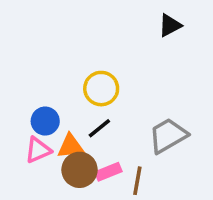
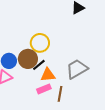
orange triangle: (70, 146) -> (48, 75), moved
brown circle: (80, 170) -> (28, 59), moved

